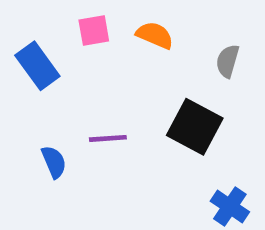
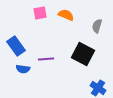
blue rectangle: (37, 66) -> (16, 46), moved
blue semicircle: (54, 162) -> (23, 69), turned 120

